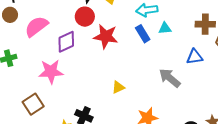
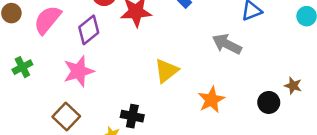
yellow triangle: (118, 87) -> (166, 71), size x1.5

